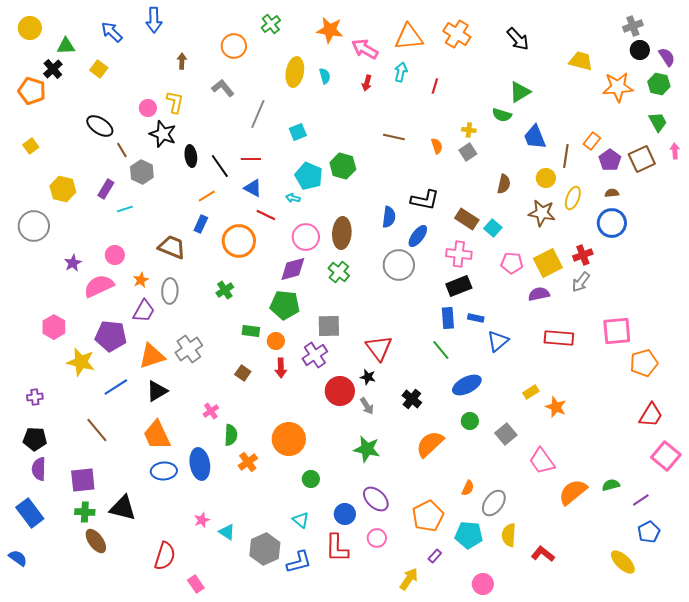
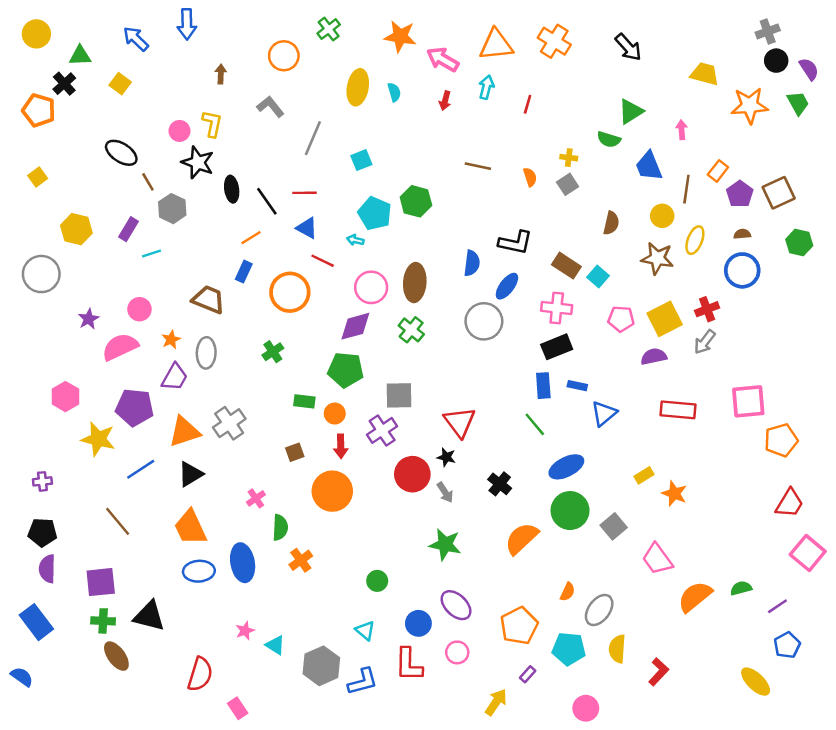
green hexagon: (659, 84) -> (799, 243), moved
green trapezoid: (658, 122) -> (798, 103), moved
pink arrow: (675, 151) -> (682, 130), moved
brown square: (243, 373) -> (295, 452), turned 35
green circle: (470, 421) -> (570, 511), size x1.8
orange circle: (289, 439) -> (332, 491), moved
red L-shape: (543, 554) -> (659, 672), turned 95

